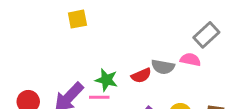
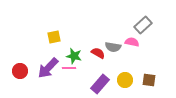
yellow square: (77, 19) -> (54, 37), moved
red semicircle: (141, 76) -> (98, 53), turned -128

